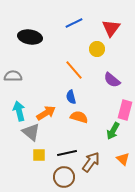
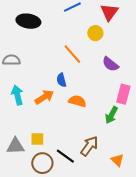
blue semicircle: (71, 97) -> (61, 80), moved
gray triangle: (31, 132) -> (15, 146), moved, turned -42
black line: (67, 153) -> (65, 156), moved, turned 48
orange triangle: (123, 159) -> (117, 160), moved
brown circle: (64, 177) -> (42, 163), moved

